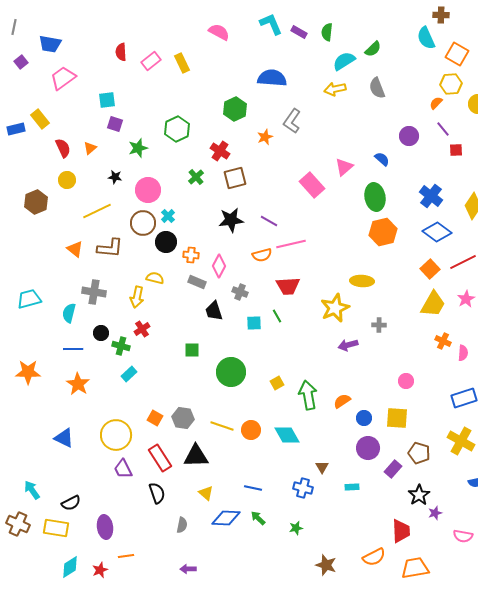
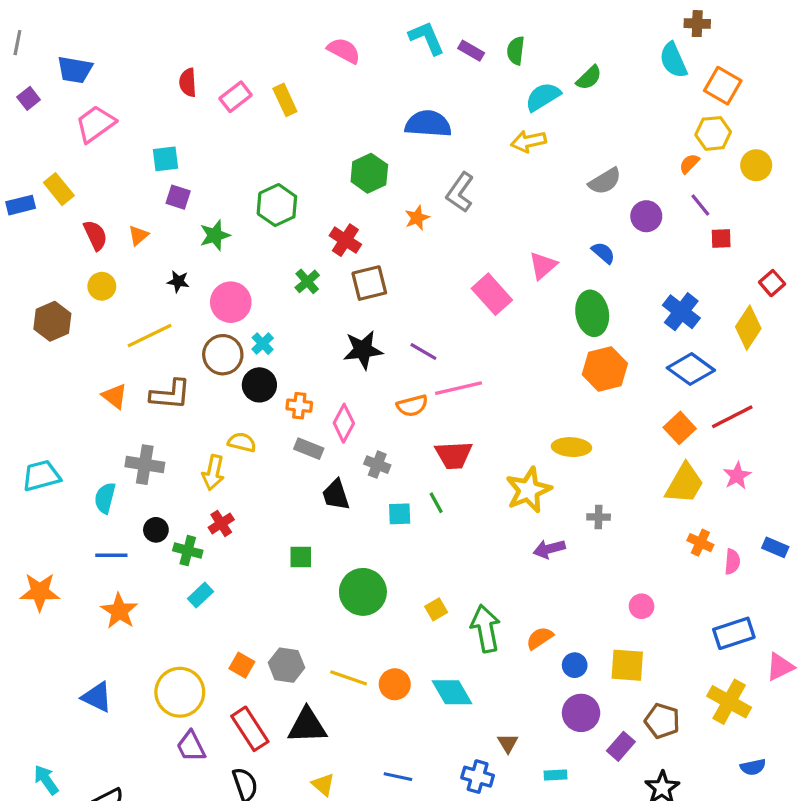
gray semicircle: (377, 88) -> (605, 181), moved, turned -100

